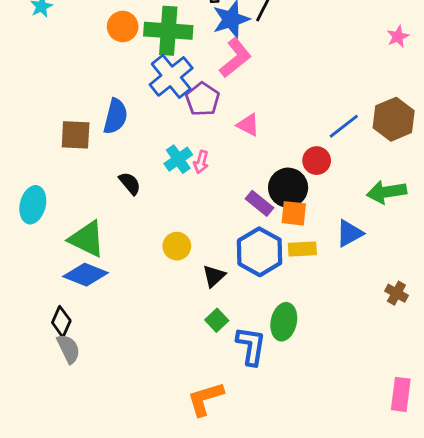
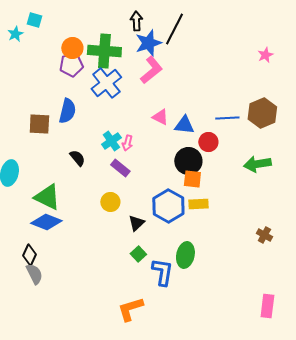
purple pentagon: (203, 99) -> (71, 65), moved, turned 30
blue line: (344, 126) -> (227, 118), turned 35
purple rectangle: (260, 203) -> (120, 168), moved
blue triangle: (349, 233) -> (184, 125), moved, turned 35

